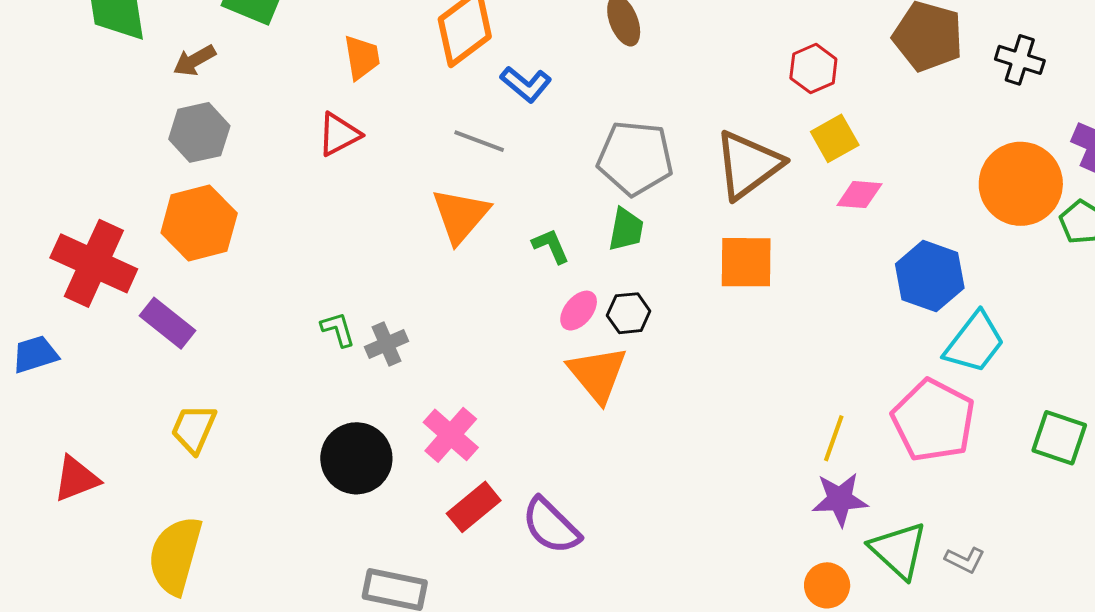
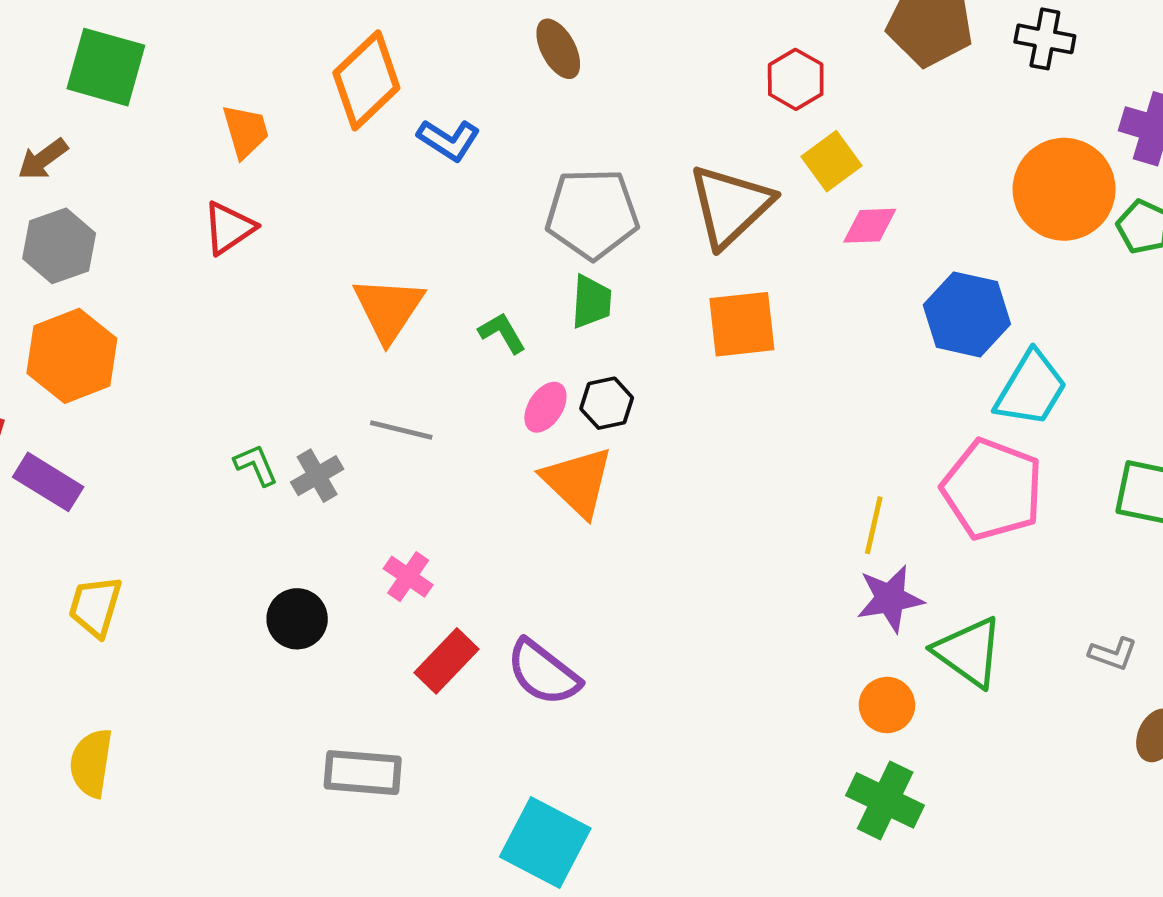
gray line: (479, 141) -> (401, 430), moved
pink cross: (451, 435) -> (408, 577), size x0.7
black circle: (356, 458) -> (297, 619), size x0.7
yellow semicircle: (175, 555) -> (91, 763), size x0.7
gray L-shape: (965, 560) -> (1113, 654), moved

